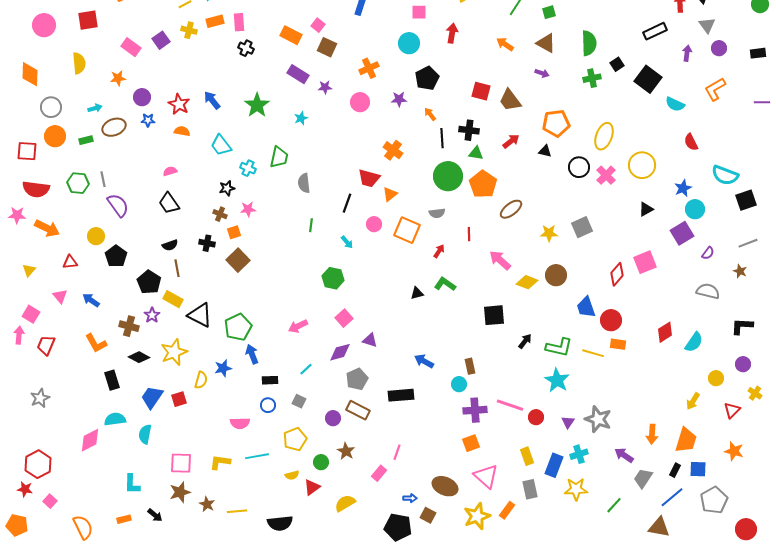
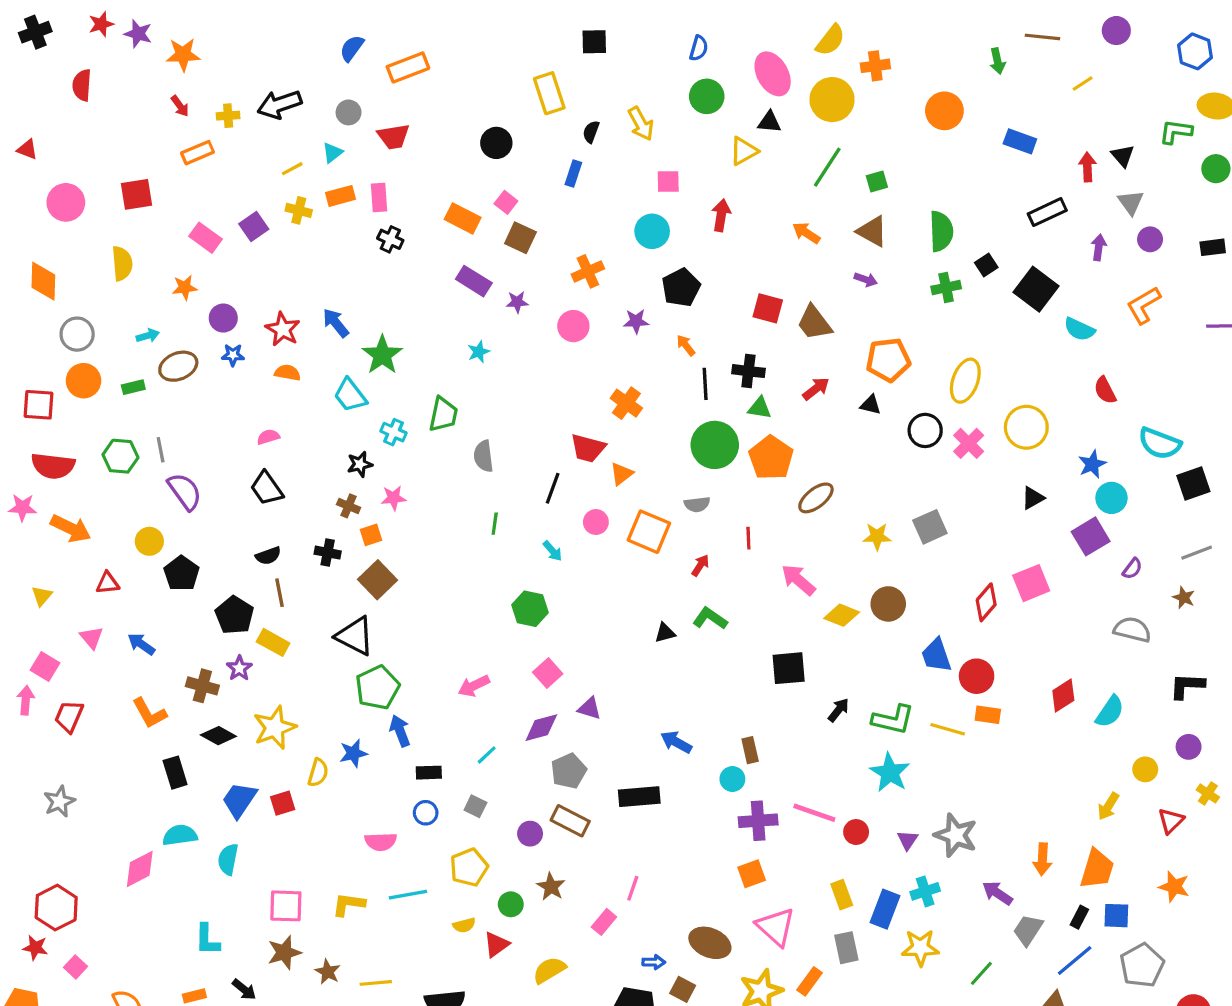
green star: (257, 105) -> (382, 355), moved
black triangle: (200, 315) -> (355, 636), moved

